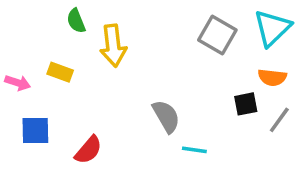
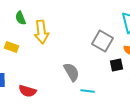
gray square: (217, 35) -> (102, 41), moved
red semicircle: (88, 150) -> (28, 91), turned 66

